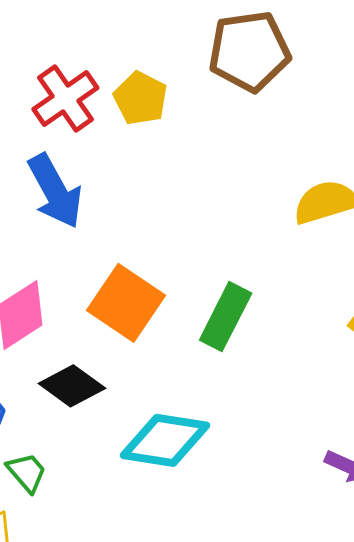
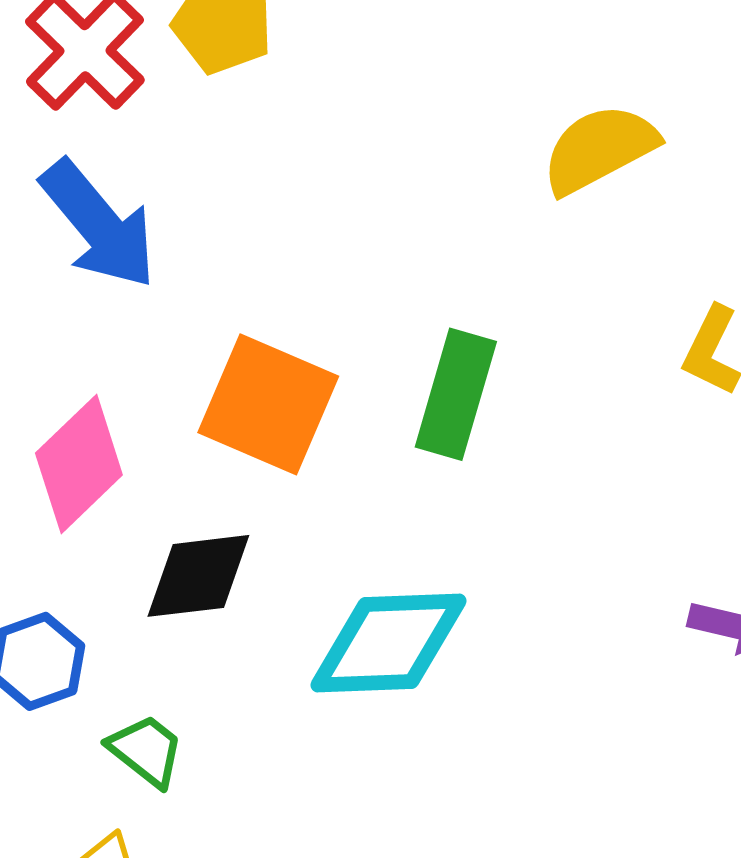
black diamond: (72, 386) -> (198, 576), turned -32

